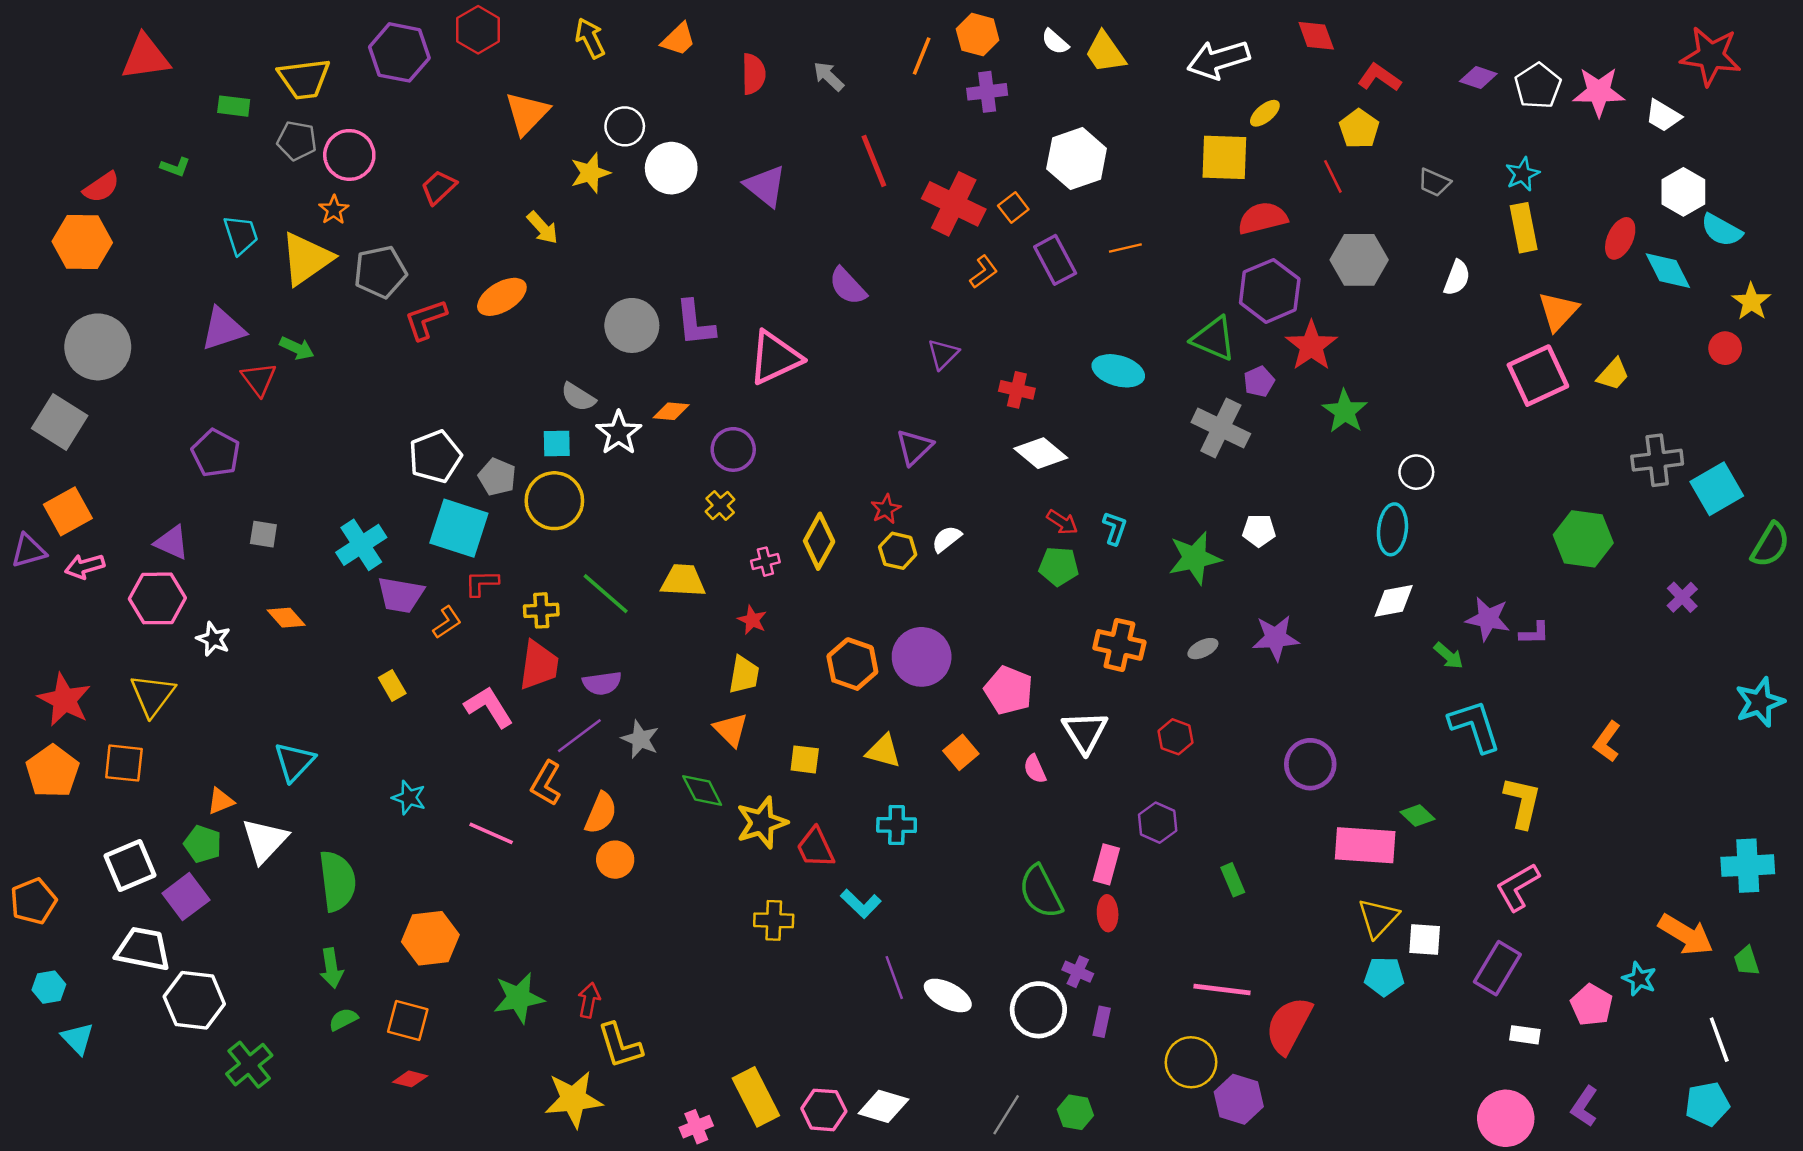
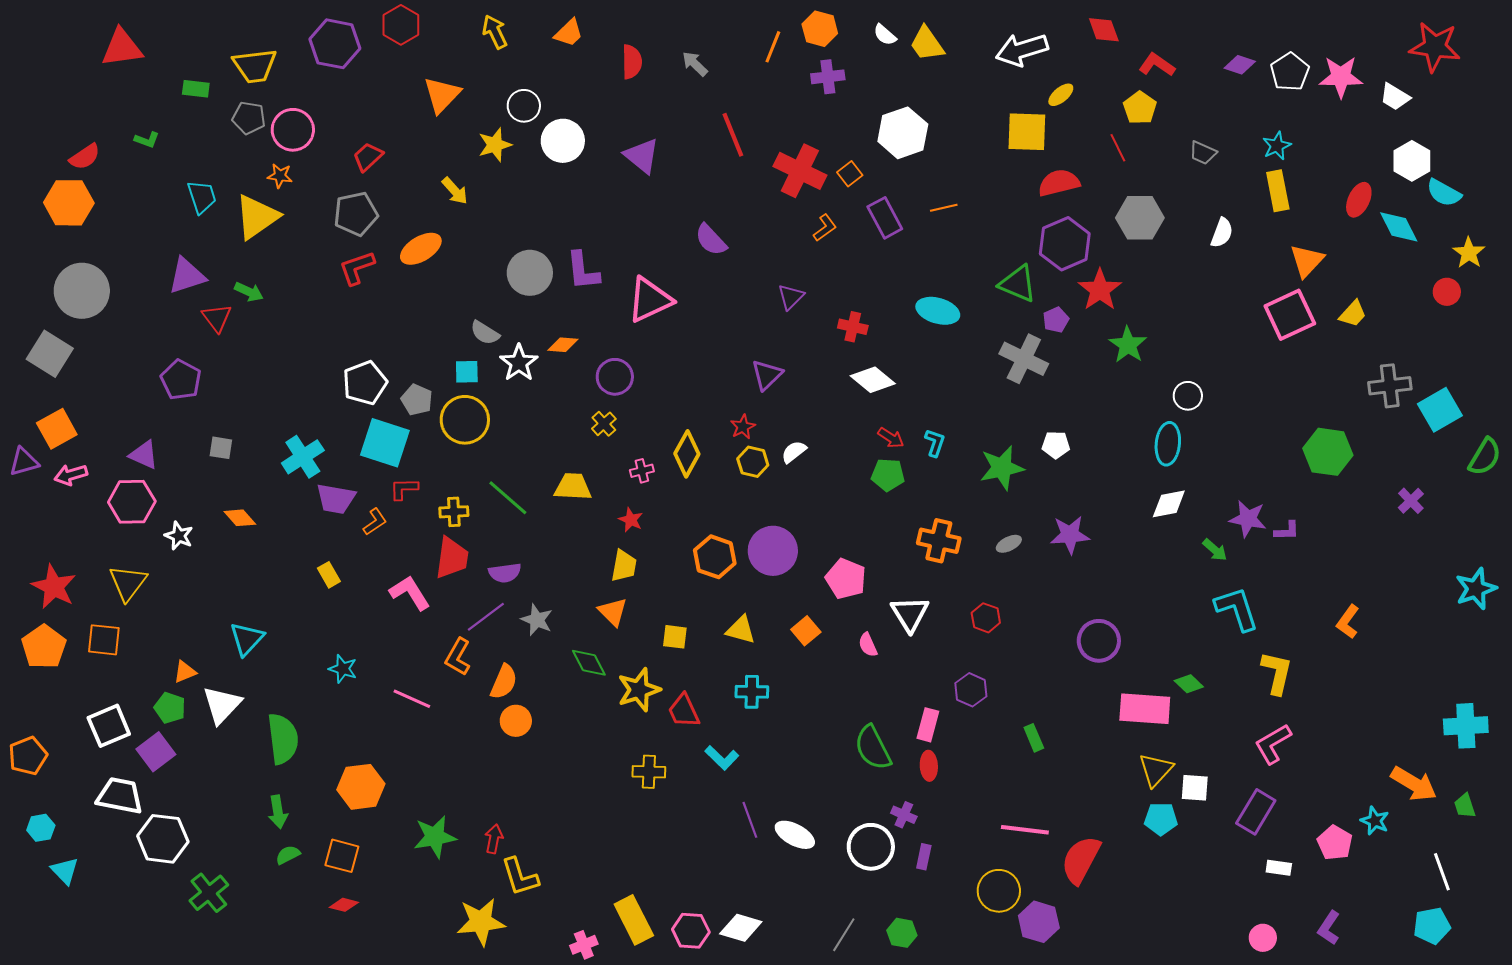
orange star: (334, 210) -> (280, 176), turned -30
gray pentagon: (380, 272) -> (356, 214), moved
pink circle: (1506, 1118) -> (1263, 938), size x0.6

